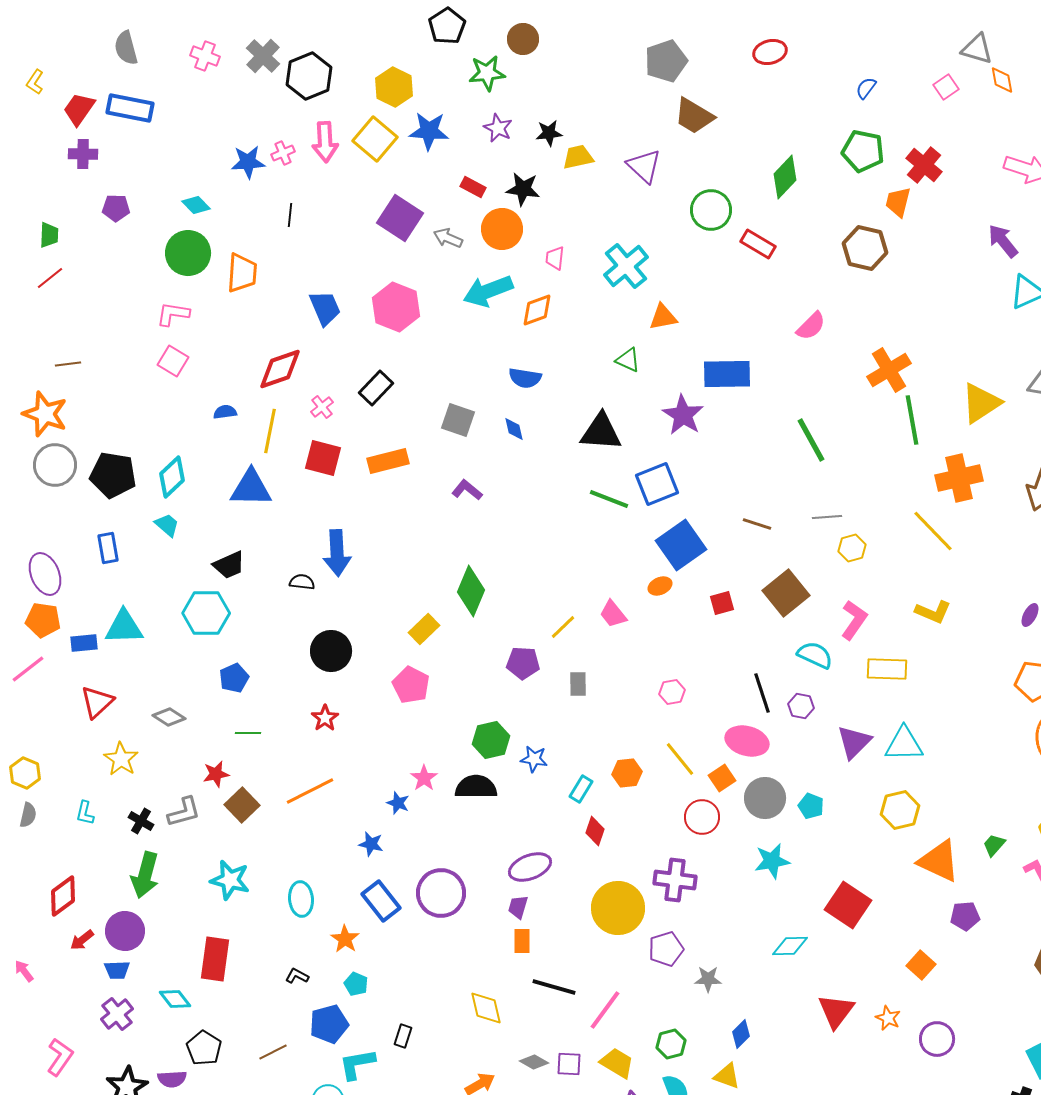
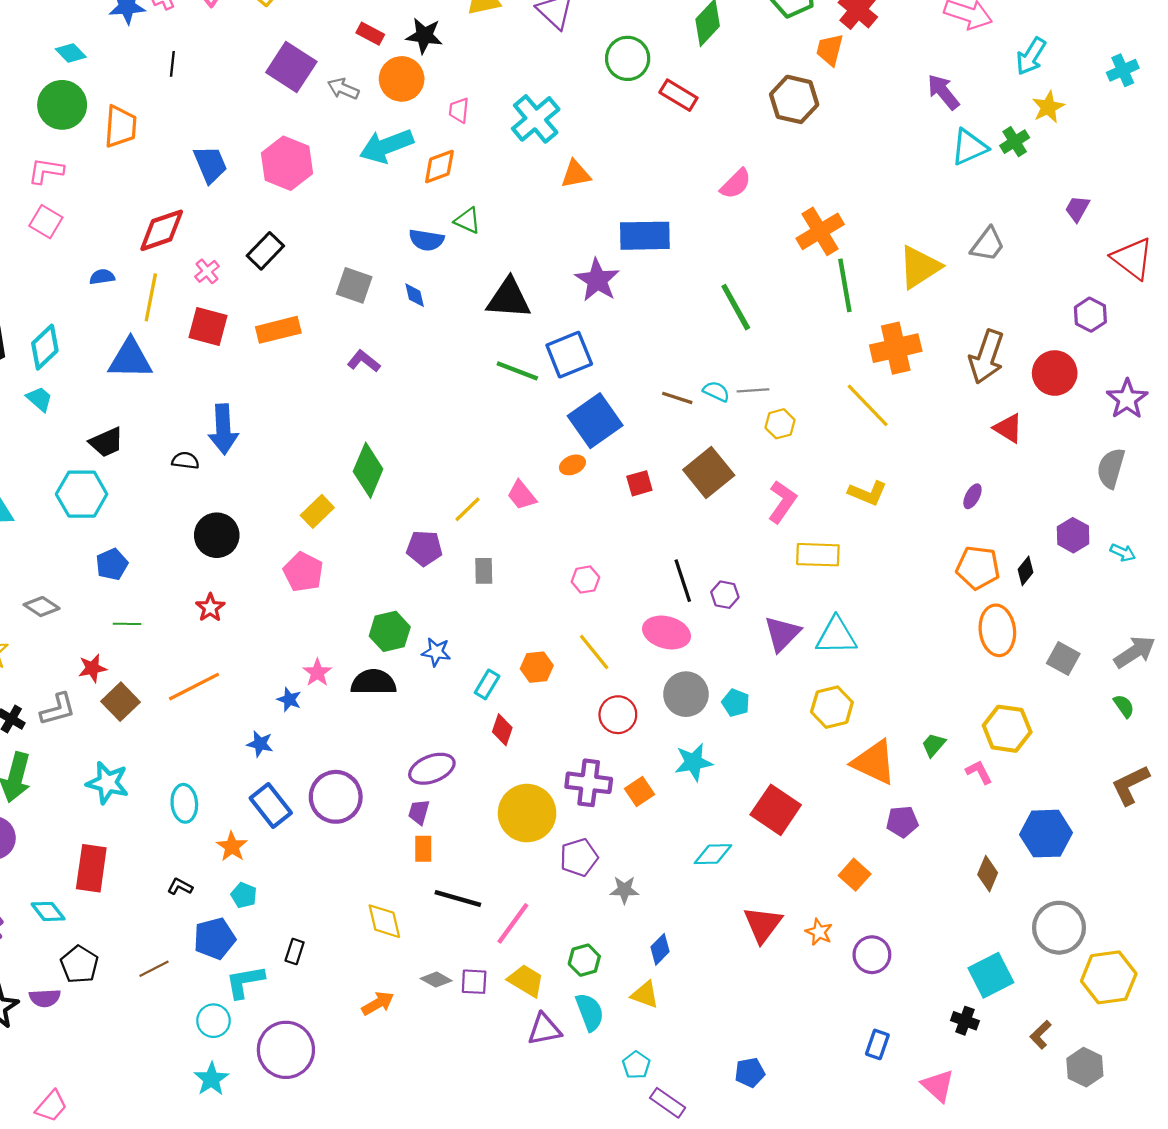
green triangle: (628, 360) -> (468, 221), moved
cyan semicircle: (815, 655) -> (716, 391), moved, size x0.7
orange square: (722, 778) -> (639, 791), moved

